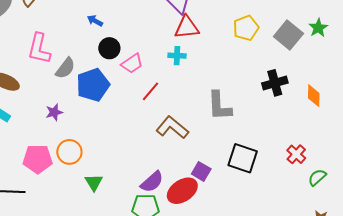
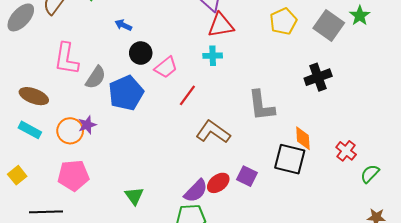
orange diamond: (314, 96) -> (303, 138), moved
orange circle: (69, 152) -> (70, 131), moved
red ellipse: (182, 191) -> (218, 183), moved, size x0.7

